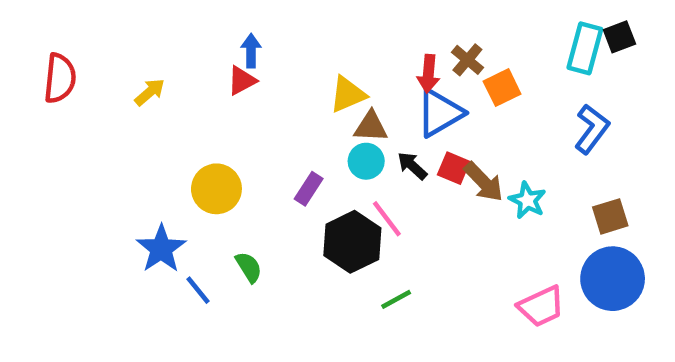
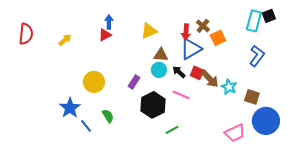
yellow triangle: (348, 94) -> (149, 31), moved
brown square: (610, 216) -> (252, 97), moved, turned 35
pink line: (387, 219) -> (181, 95), moved, turned -30

